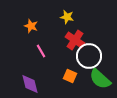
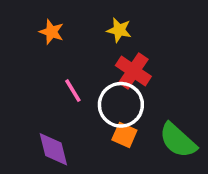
orange star: (31, 26) -> (52, 32), moved
white circle: (89, 56) -> (121, 105), moved

